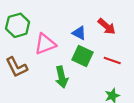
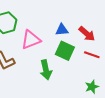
red arrow: (107, 26) -> (87, 34), moved
blue triangle: (79, 33) -> (62, 30), turned -32

